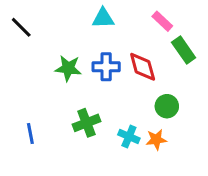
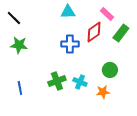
green rectangle: (184, 50) -> (121, 33), turned 72
red diamond: (143, 67) -> (94, 32), moved, turned 70
green star: (68, 68) -> (19, 45), moved
cyan cross: (129, 137) -> (80, 82), moved

